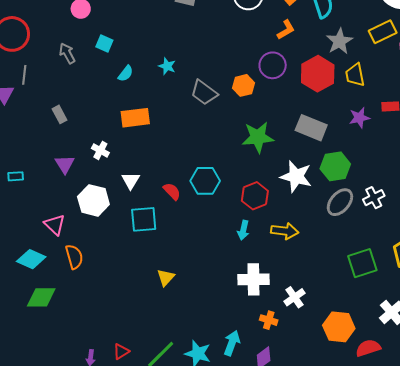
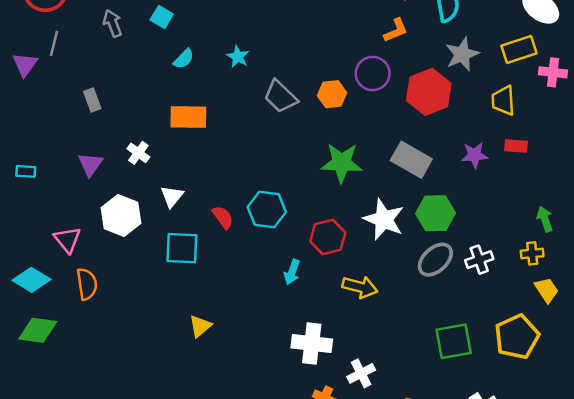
yellow trapezoid: (355, 75) -> (503, 101), moved
cyan arrow: (243, 230) -> (292, 272), moved

